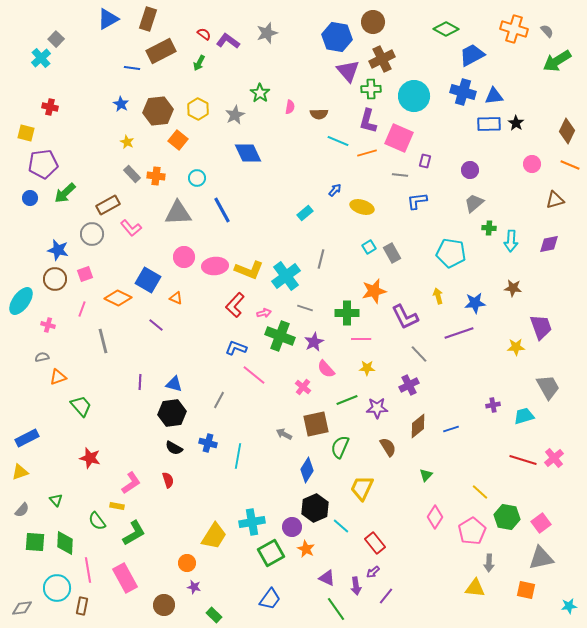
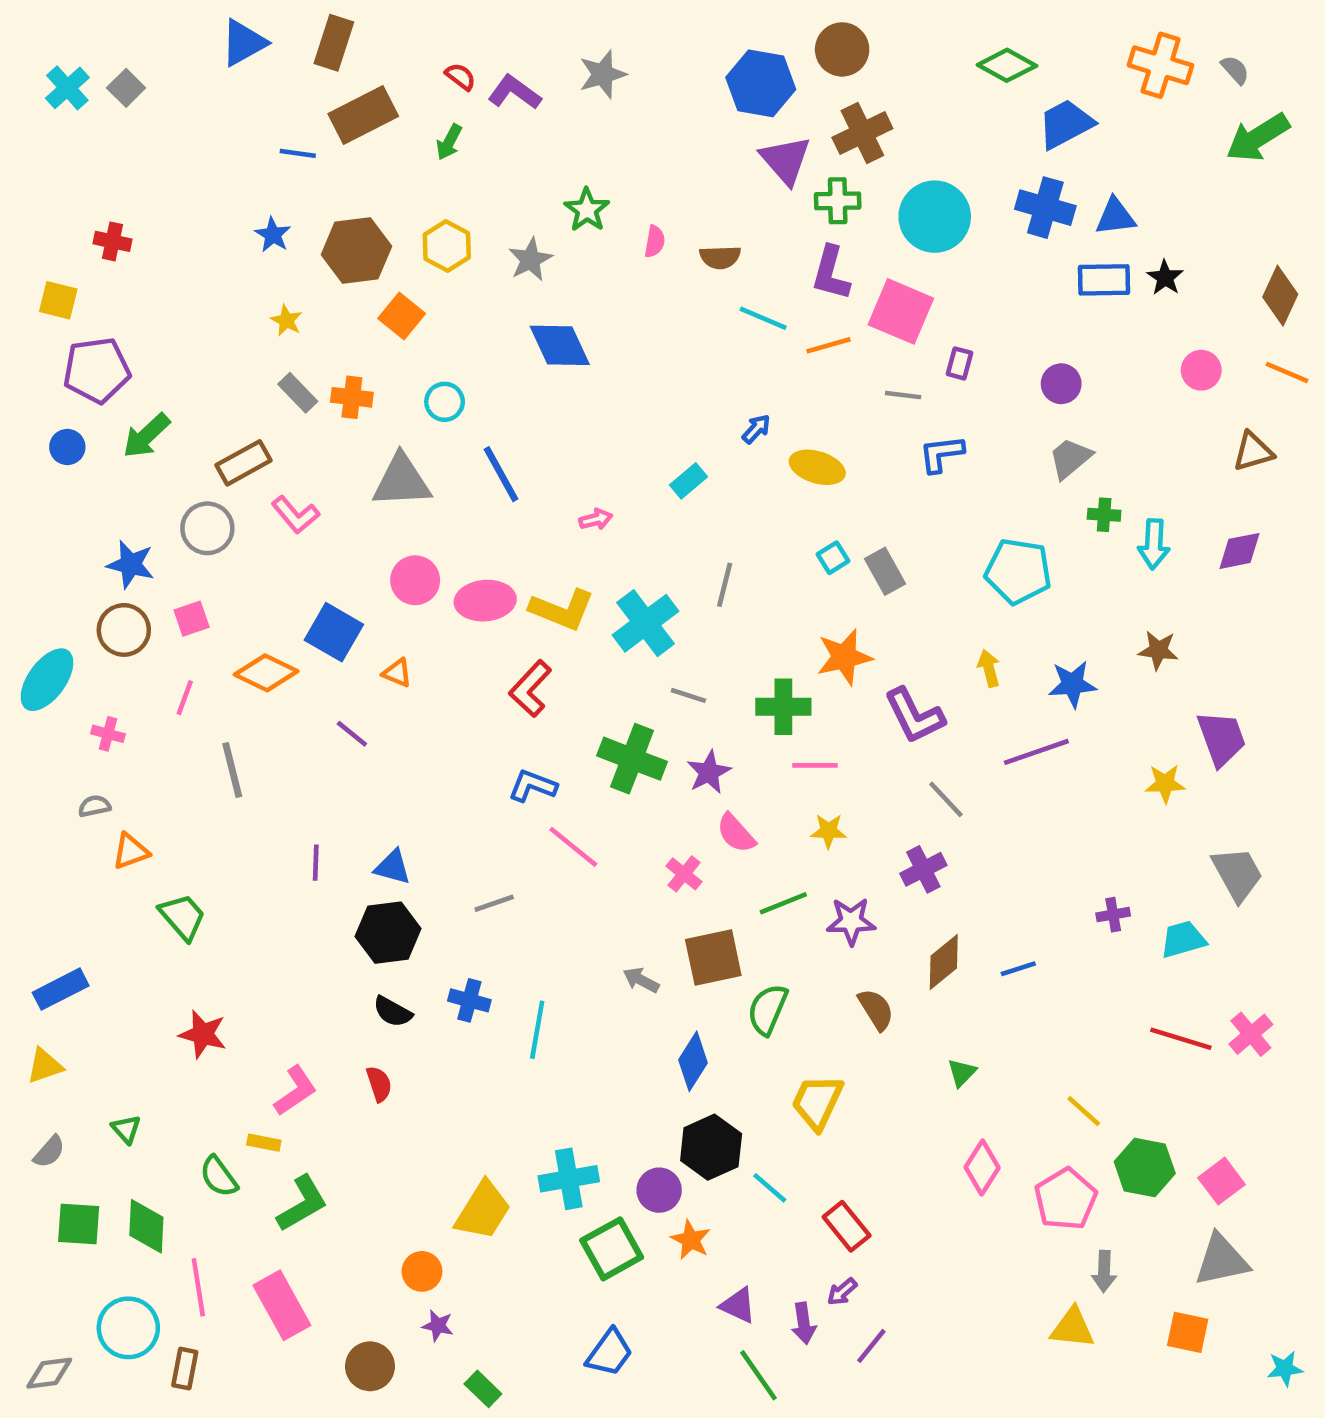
cyan cross: (41, 58) -> (67, 88), moved
pink arrow: (264, 313) -> (596, 519), moved
gray line: (219, 400) -> (494, 903), turned 42

